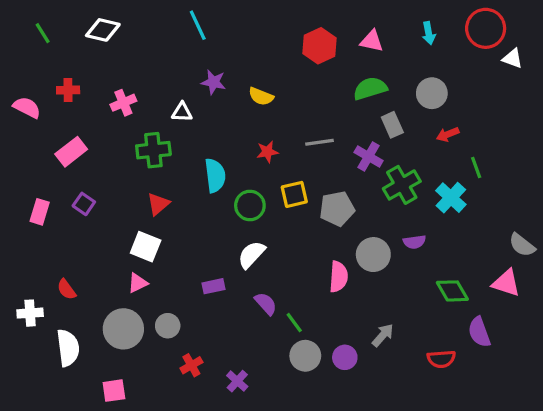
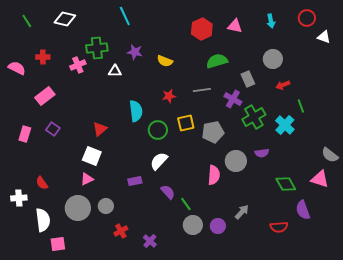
red circle: (486, 28) -> (307, 18), size x0.7
green semicircle: (370, 88) -> (217, 61), moved
green cross: (153, 150) -> (97, 48), moved
pink square: (114, 391) -> (58, 244), moved

